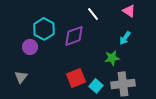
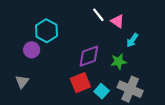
pink triangle: (129, 11) -> (117, 21), moved
purple diamond: (74, 36) -> (89, 56), moved
gray cross: (123, 84) -> (130, 89), turned 30

